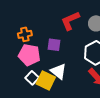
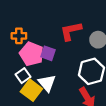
pink pentagon: (29, 55) -> (32, 54), moved
white square: (32, 78) -> (23, 76), moved

